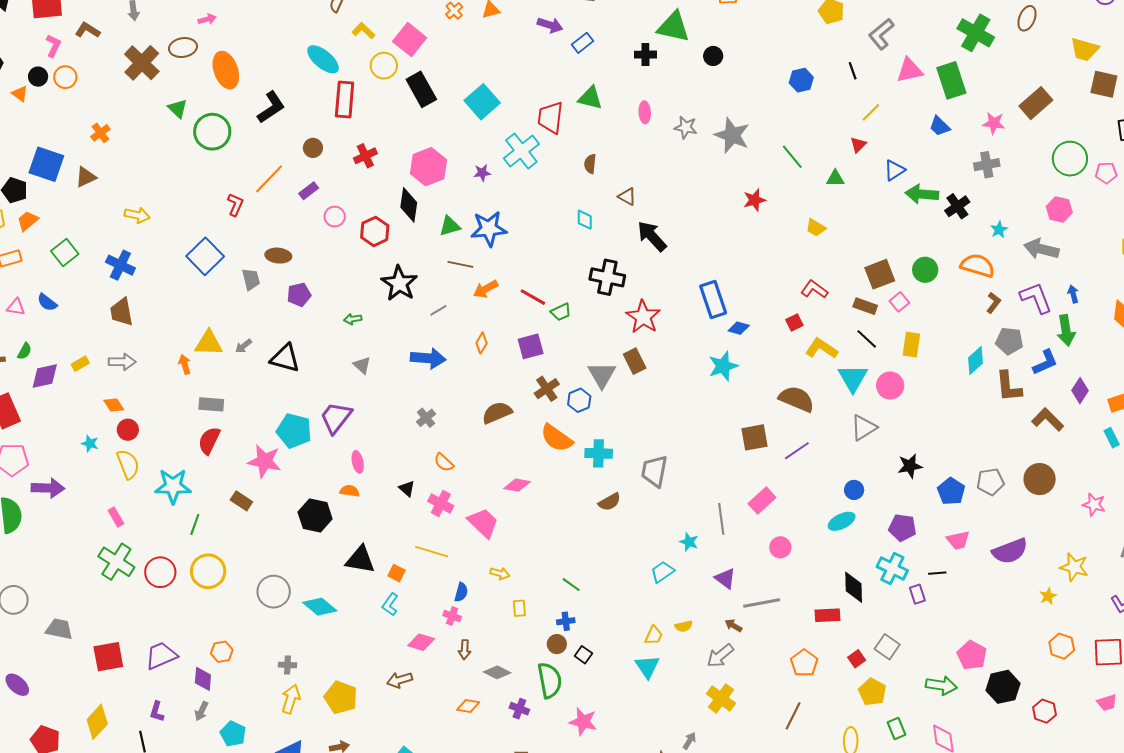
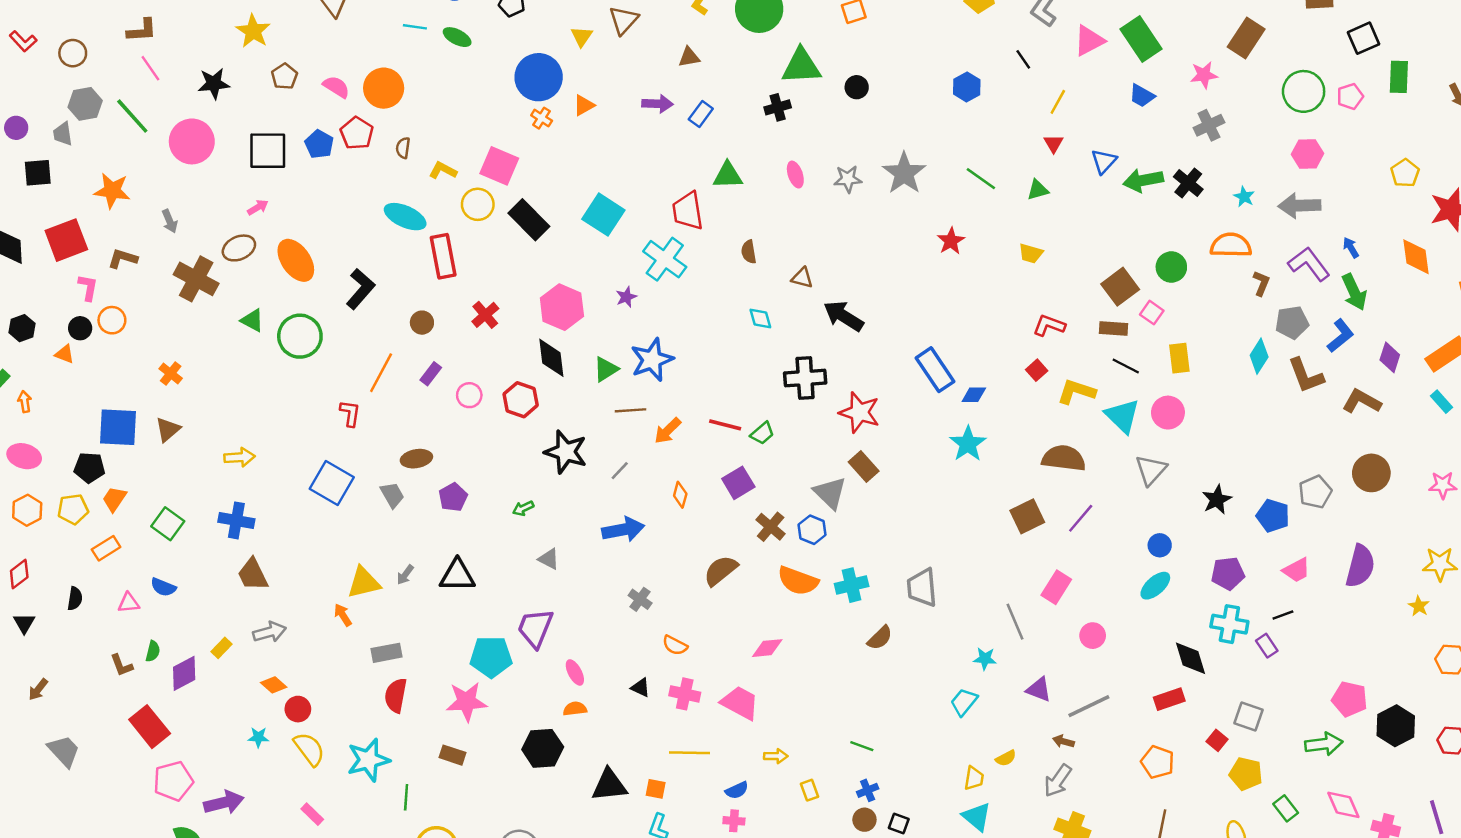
gray star: (732, 135) -> (904, 173), turned 30
purple semicircle: (1010, 551) -> (1360, 566), turned -39
blue semicircle: (461, 592) -> (737, 790), turned 66

